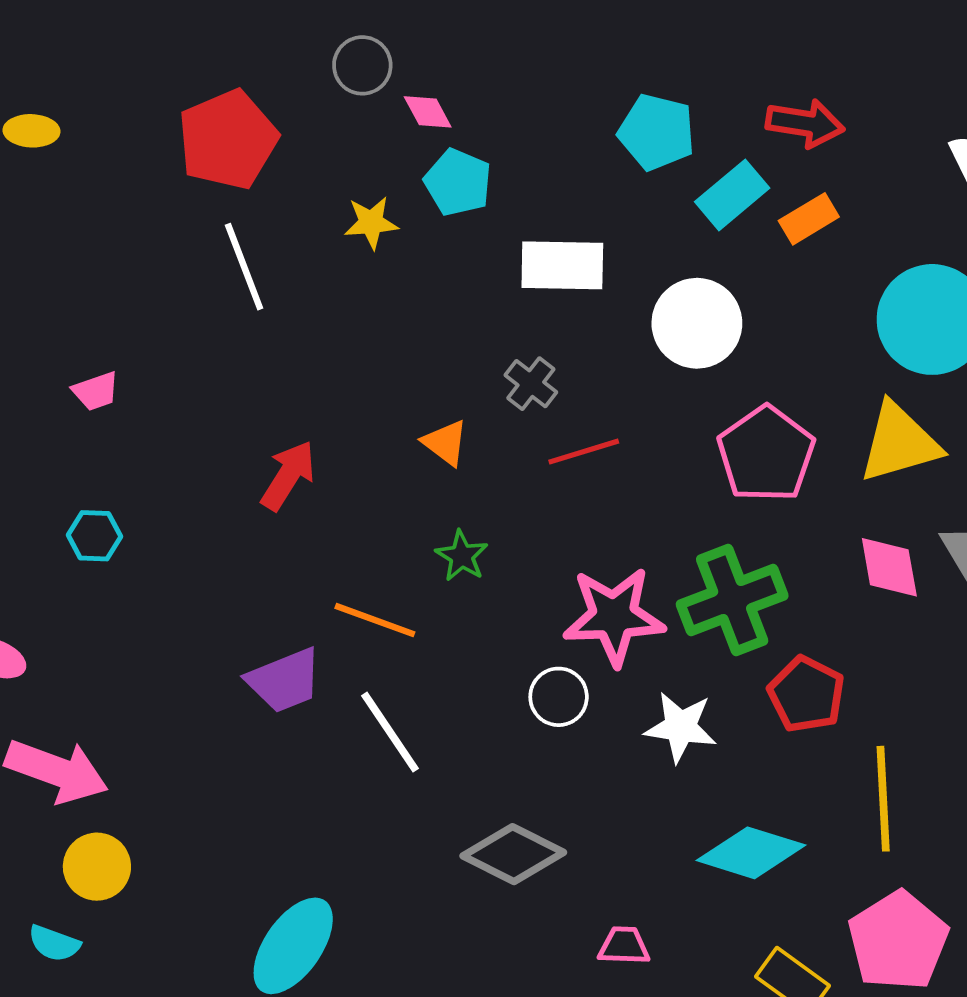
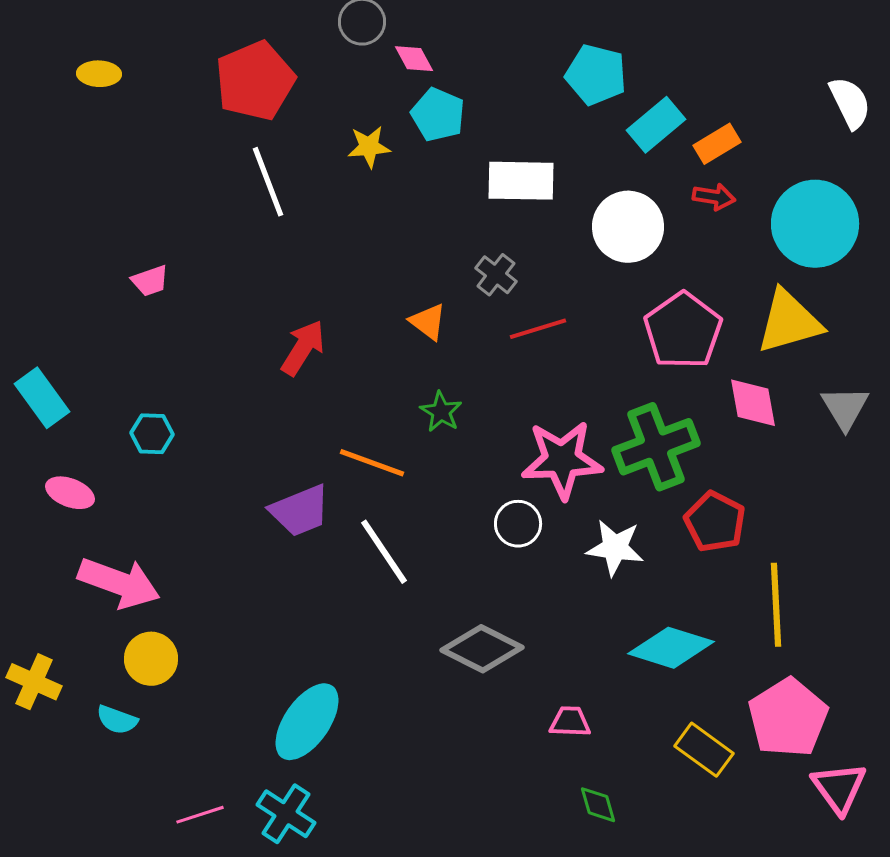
red arrow: (805, 123) -> (714, 197), moved, size x0.7
cyan hexagon: (94, 536) -> (152, 434), moved
pink diamond: (889, 567) -> (753, 403), moved

